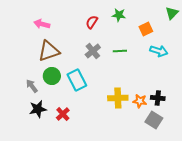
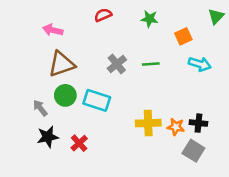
red semicircle: (92, 22) -> (103, 15), moved, turned 32
cyan rectangle: (77, 80) -> (97, 100), turned -45

